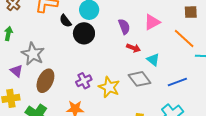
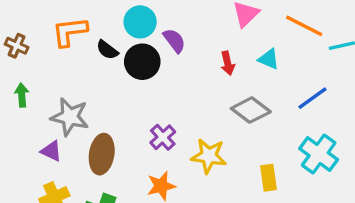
purple semicircle: (124, 27) -> (174, 41), moved
red arrow: (133, 48) -> (228, 63), turned 72
cyan triangle: (153, 60) -> (269, 59), moved
yellow star: (109, 87) -> (209, 156), moved

